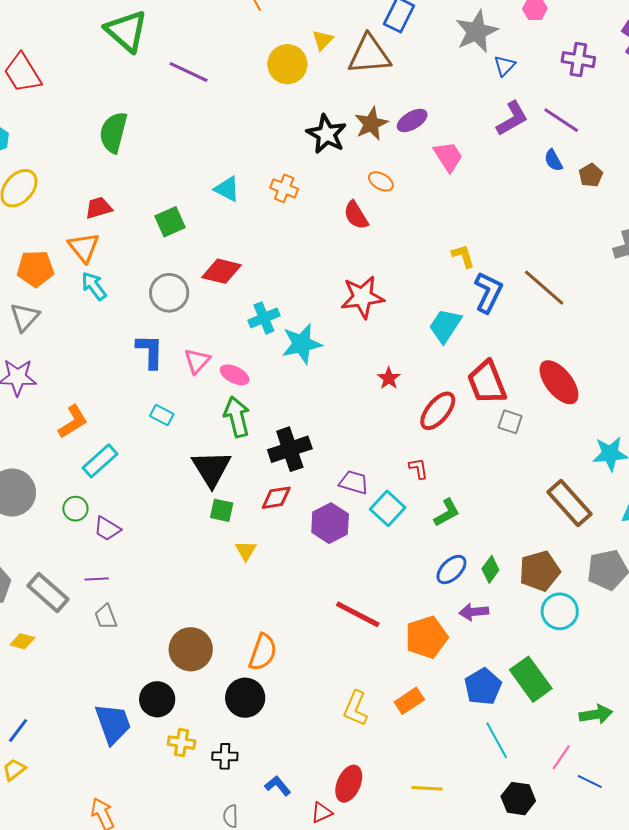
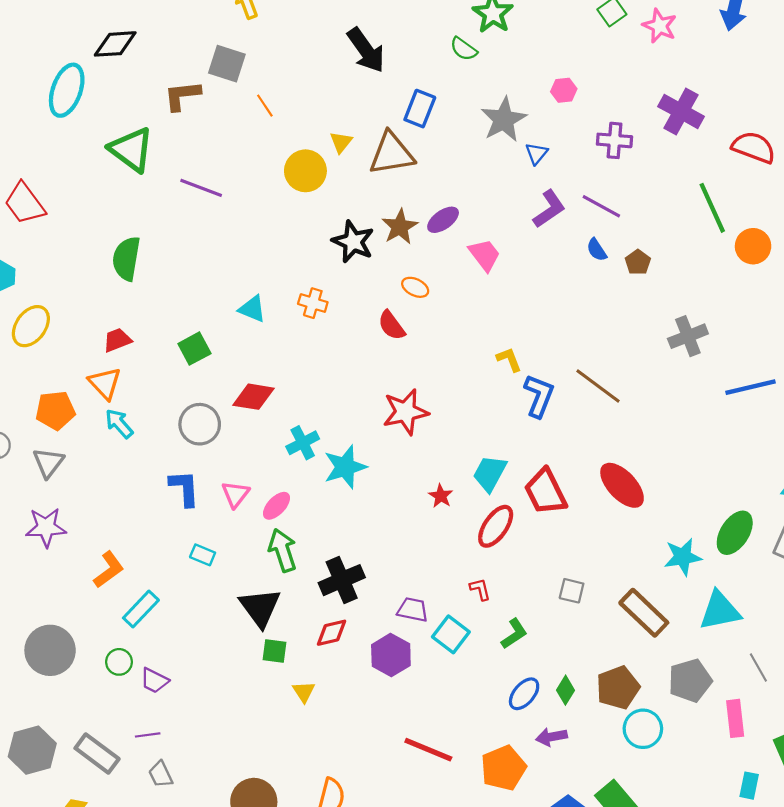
cyan trapezoid: (445, 326) -> (490, 473), moved
pink ellipse: (235, 375) -> (276, 506), turned -68
gray square: (510, 422) -> (572, 591), moved

